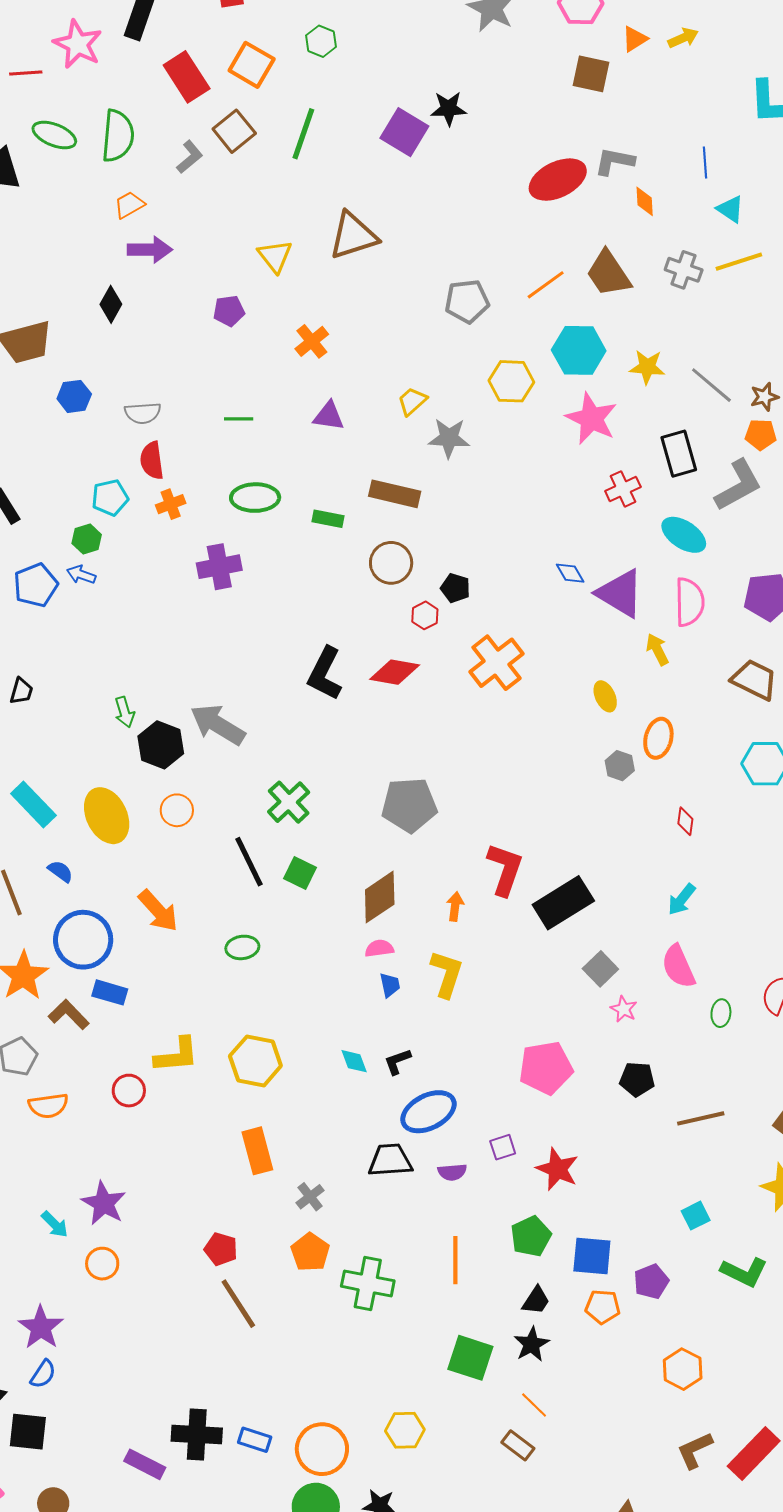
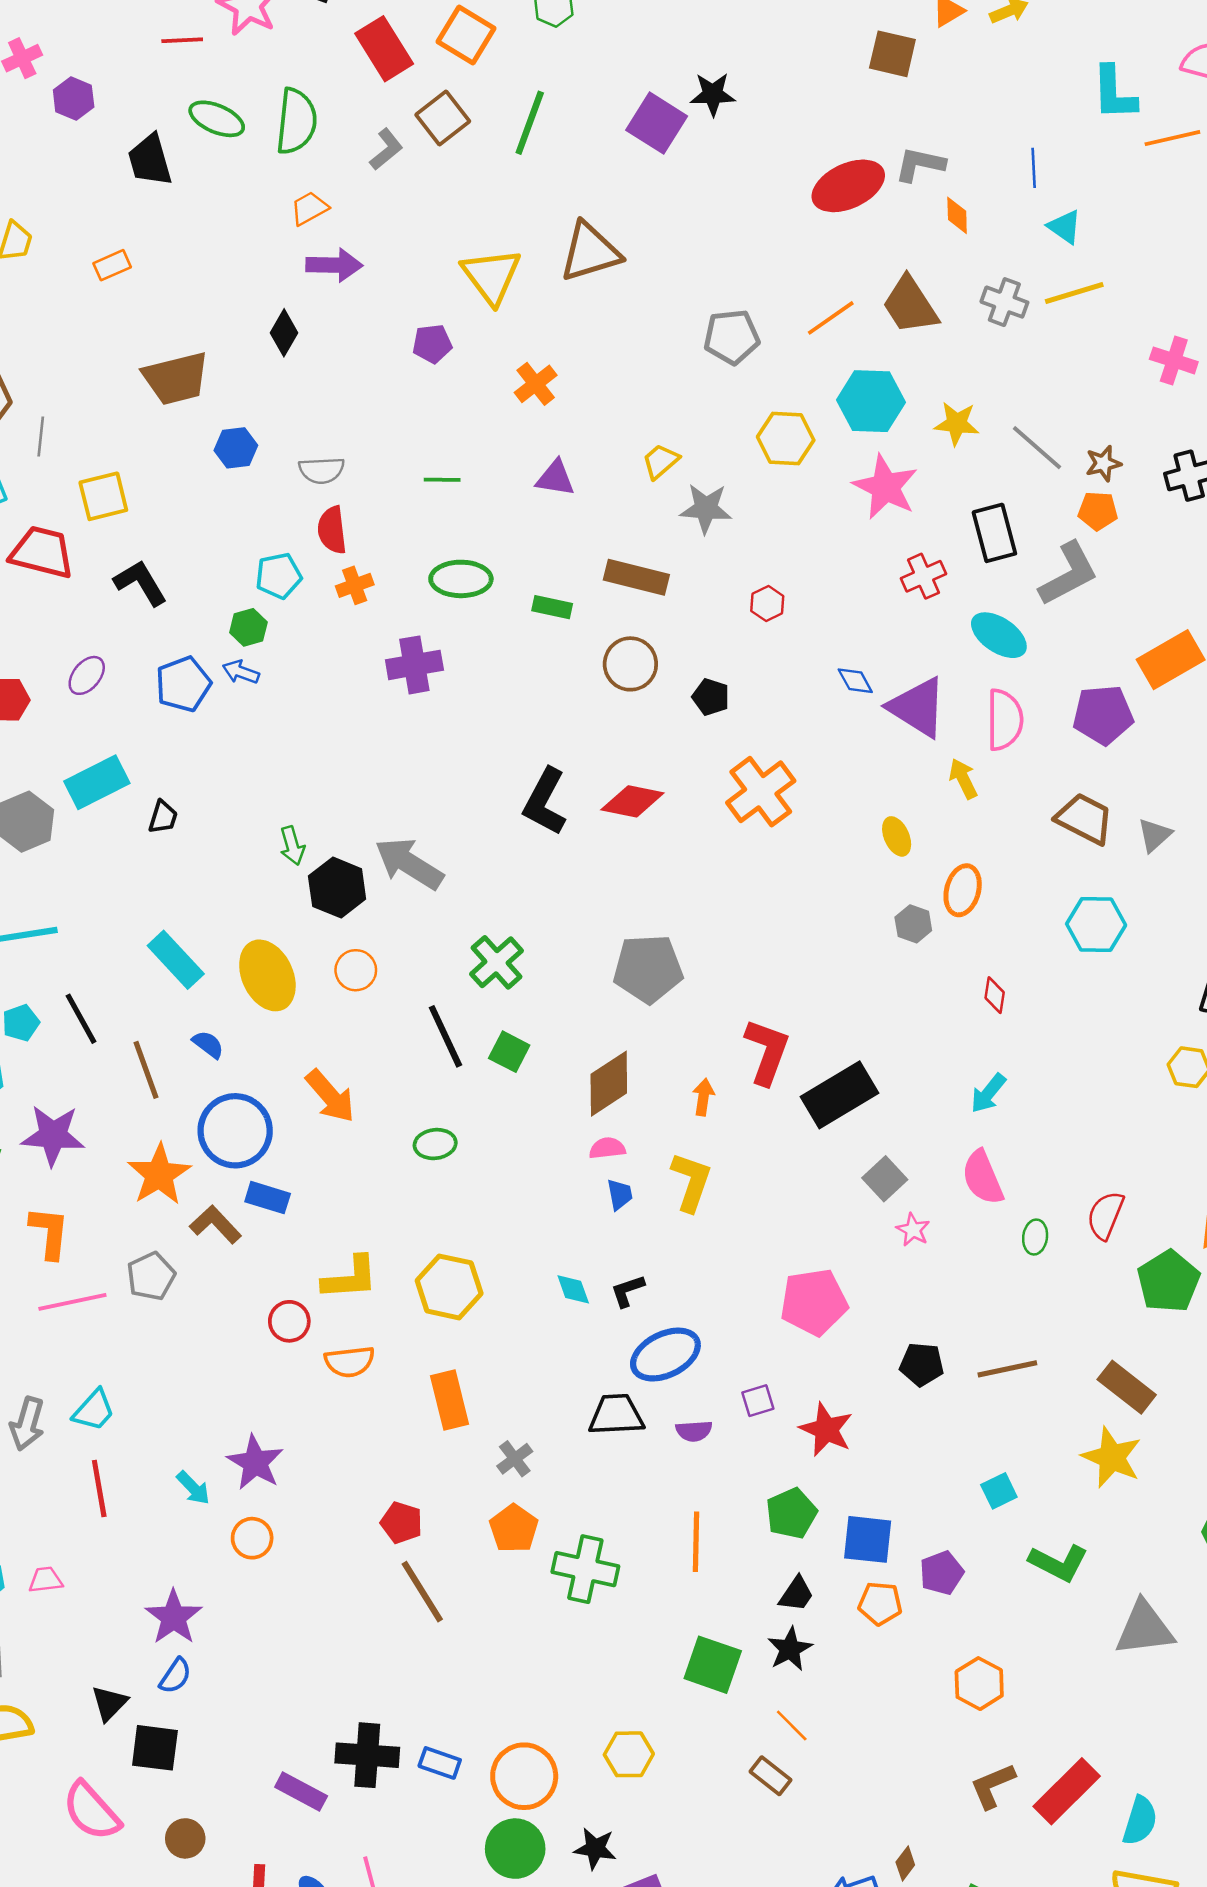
yellow triangle: (275, 256) -> (491, 276), size x1.4
red hexagon: (425, 615) -> (767, 603), moved
black pentagon: (637, 1079) -> (922, 1364), moved
orange semicircle: (48, 1106) -> (350, 1362), moved

